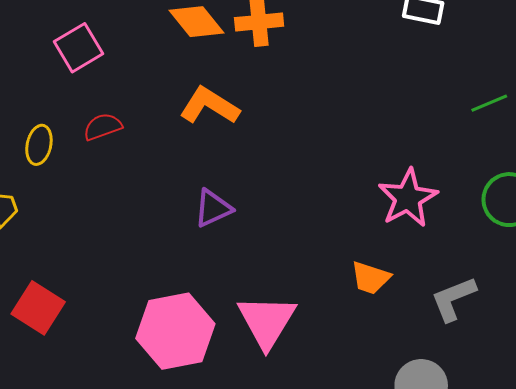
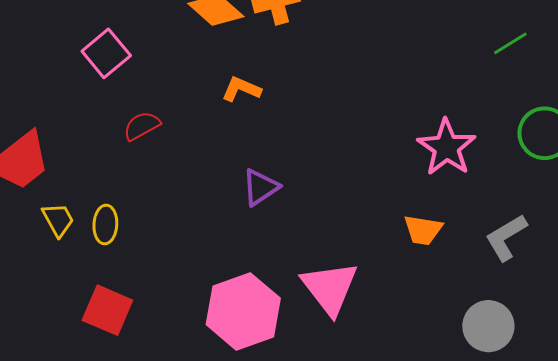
orange L-shape: (209, 106) -> (241, 89), size x0.7
yellow ellipse: (39, 145) -> (105, 225), moved

